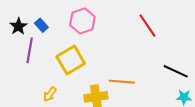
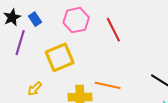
red line: (147, 25) -> (113, 30), moved

